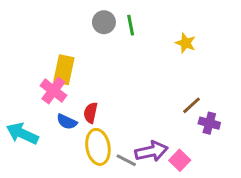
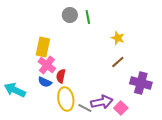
yellow star: (186, 43) -> (118, 38), moved
pink cross: (53, 90) -> (47, 65), moved
brown line: (192, 105) -> (118, 62), moved
purple cross: (209, 123) -> (141, 83), size x1.5

